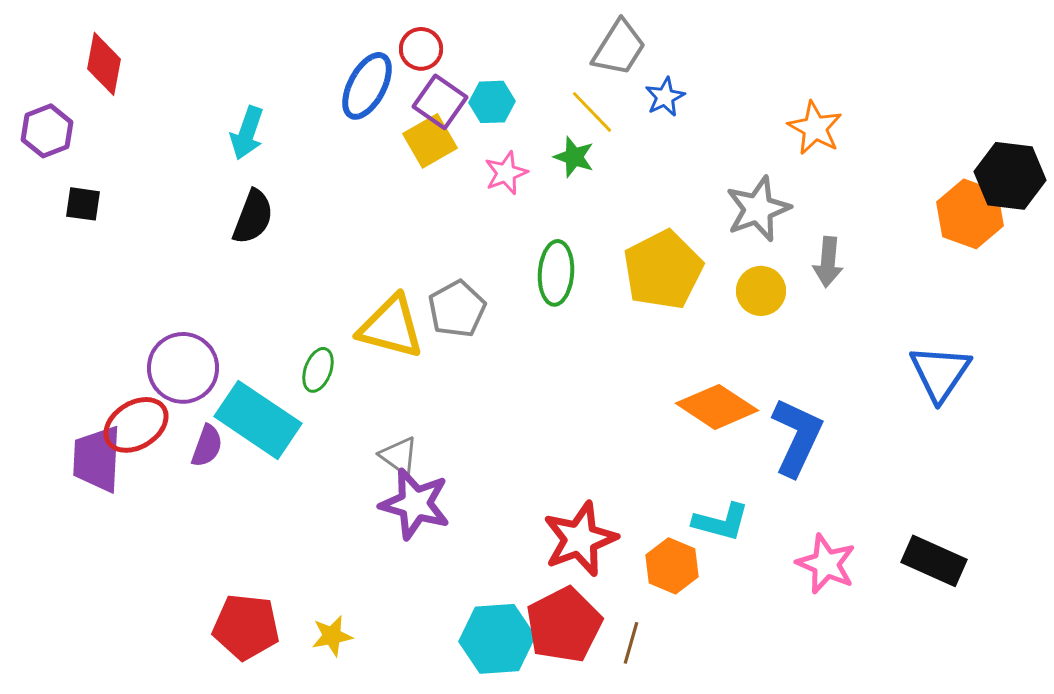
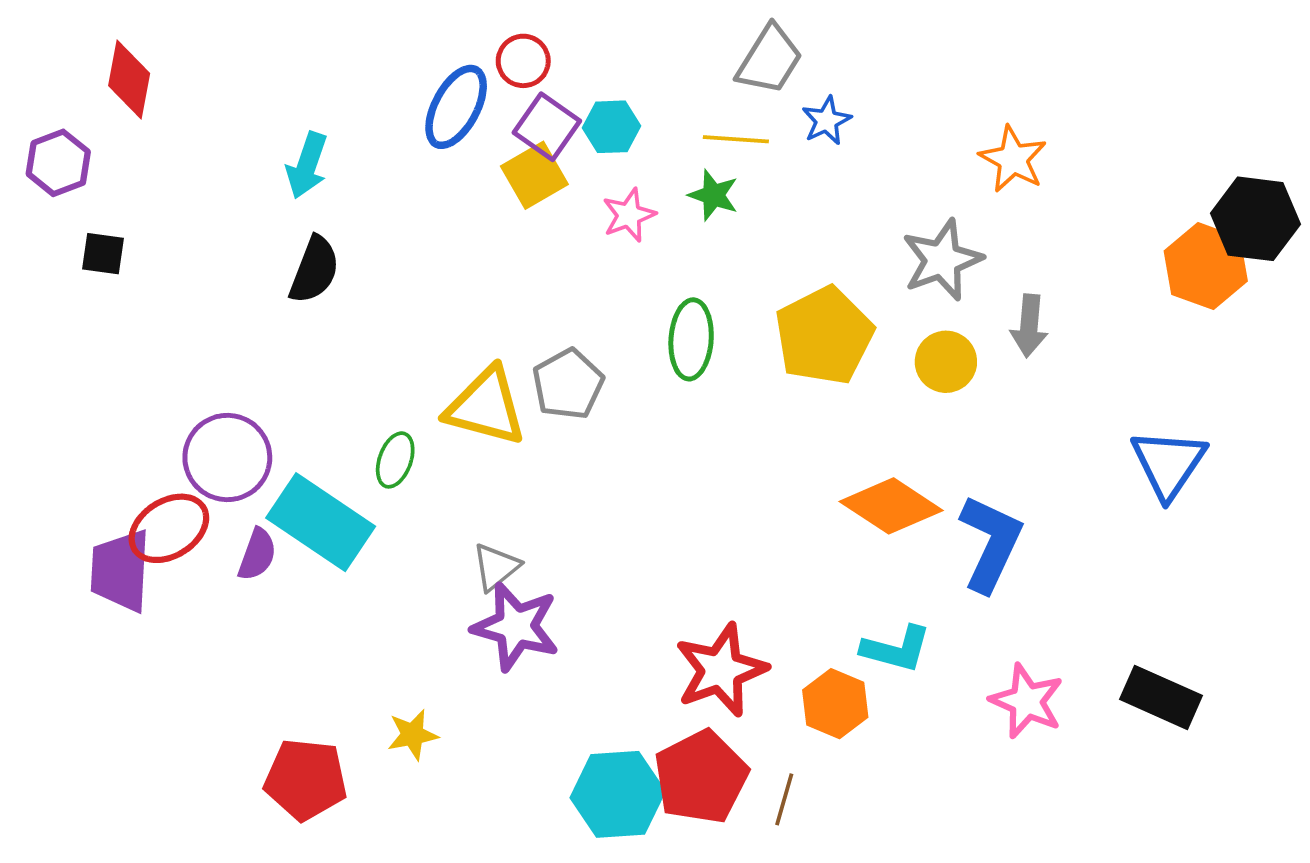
yellow line: (592, 112) -> (736, 139), turned -42
gray triangle: (399, 456) -> (496, 567), turned 45
yellow star: (332, 636) -> (413, 735), moved

